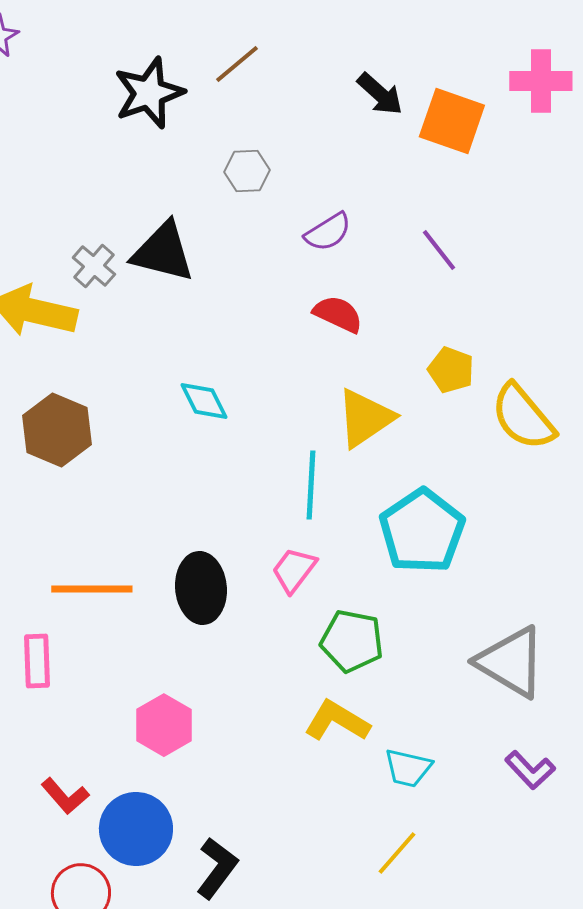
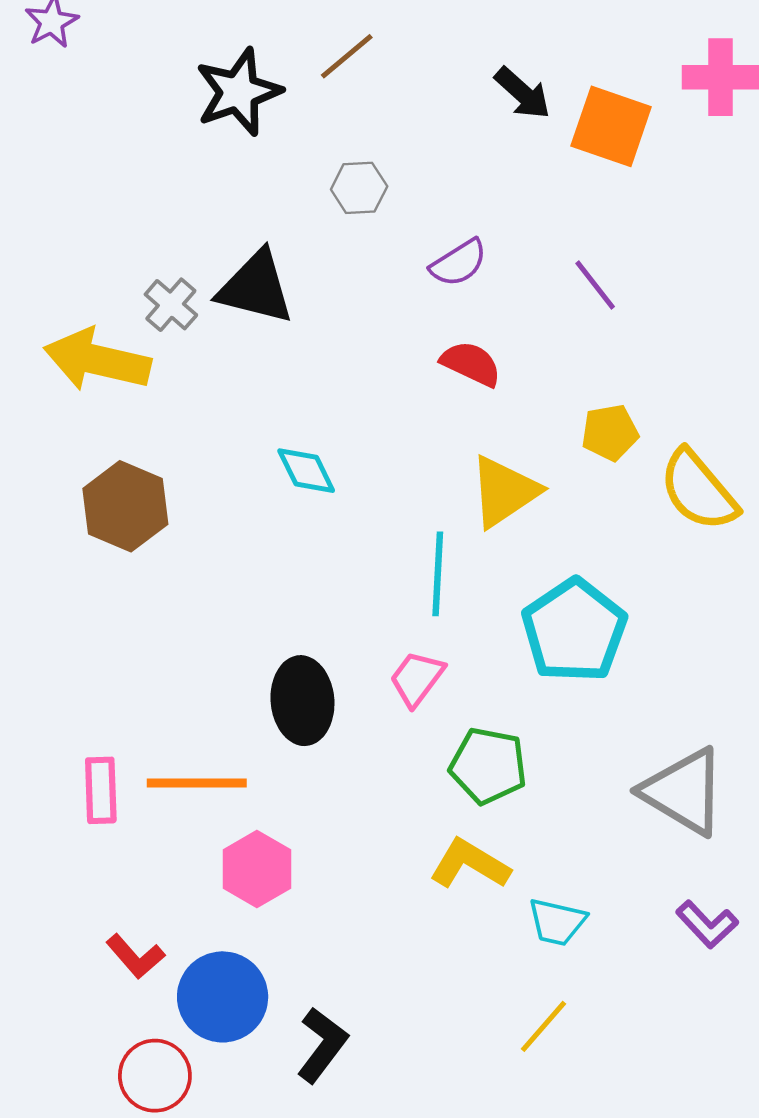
yellow pentagon: (451, 370) -> (610, 433), turned -30
orange line: (92, 589) -> (197, 783), moved

